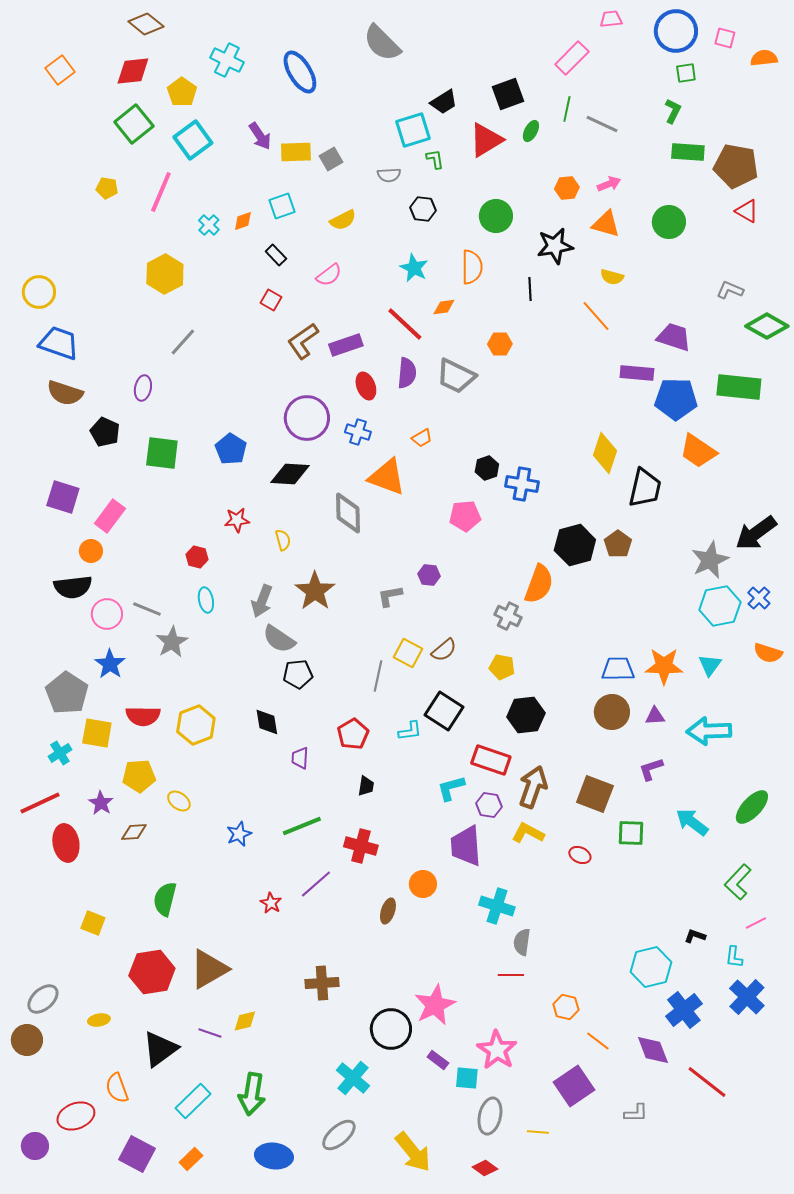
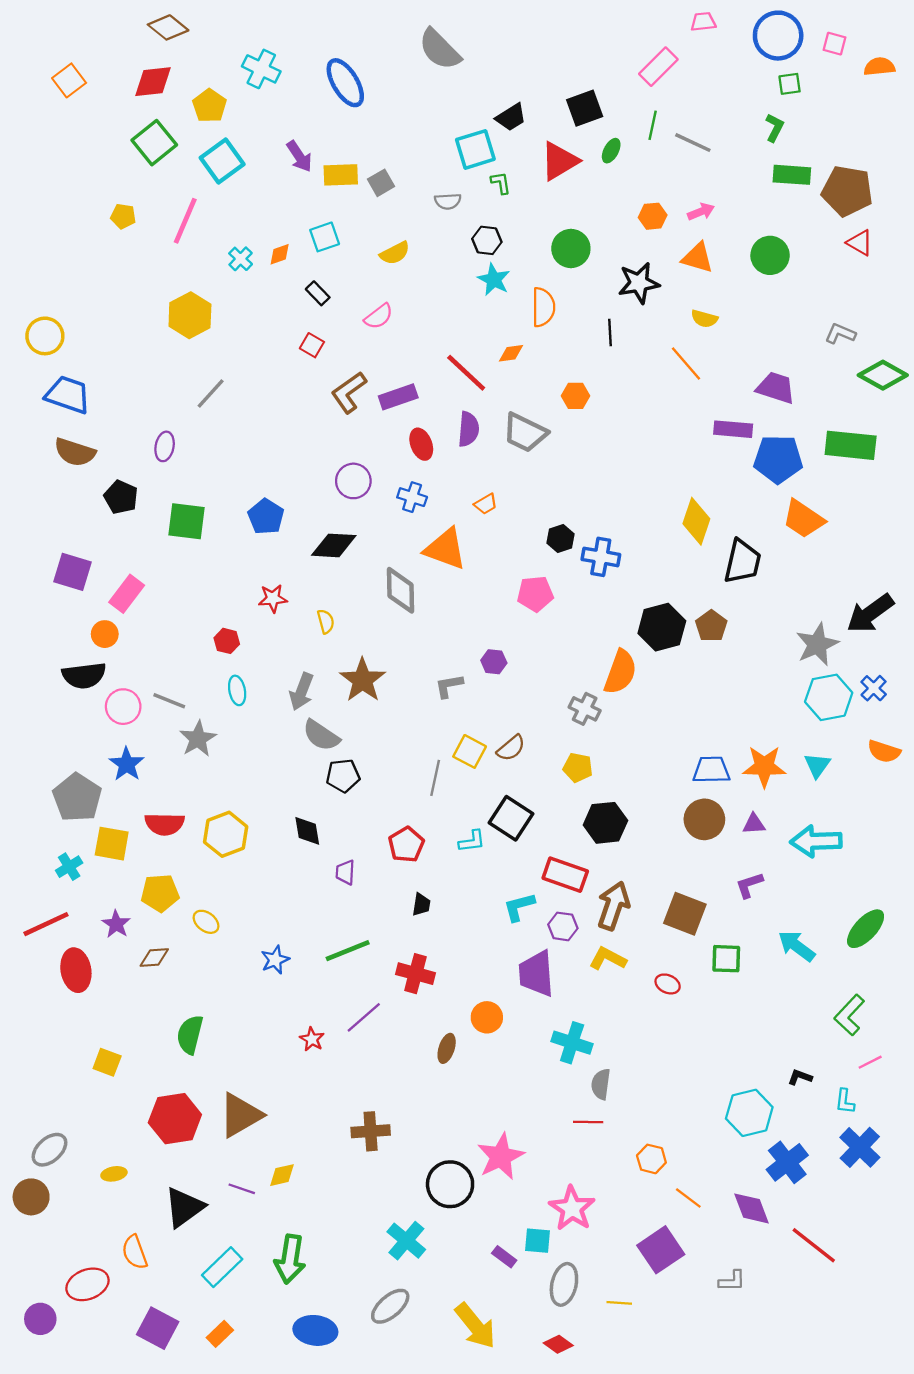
cyan star: (414, 268) -> (494, 280), moved
purple circle: (307, 418) -> (353, 481), size x0.7
purple rectangle: (438, 1060) -> (504, 1257), moved

